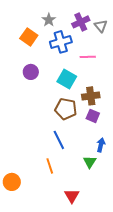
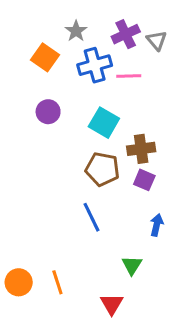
pink line: (88, 57) -> (129, 76), moved
green triangle: (90, 162) -> (132, 265), moved
orange line: (50, 166) -> (57, 282), moved

